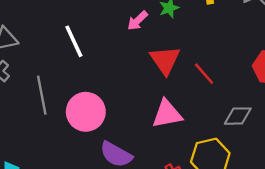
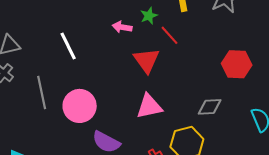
pink arrow: (137, 21) -> (122, 27), turned 54
red line: (204, 74) -> (170, 35), moved

